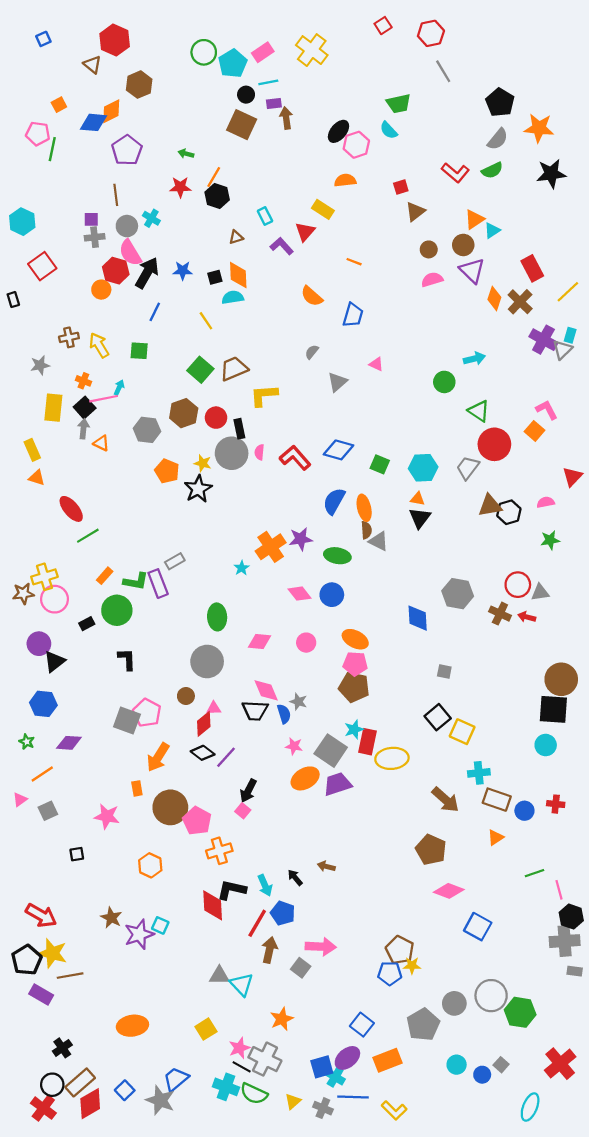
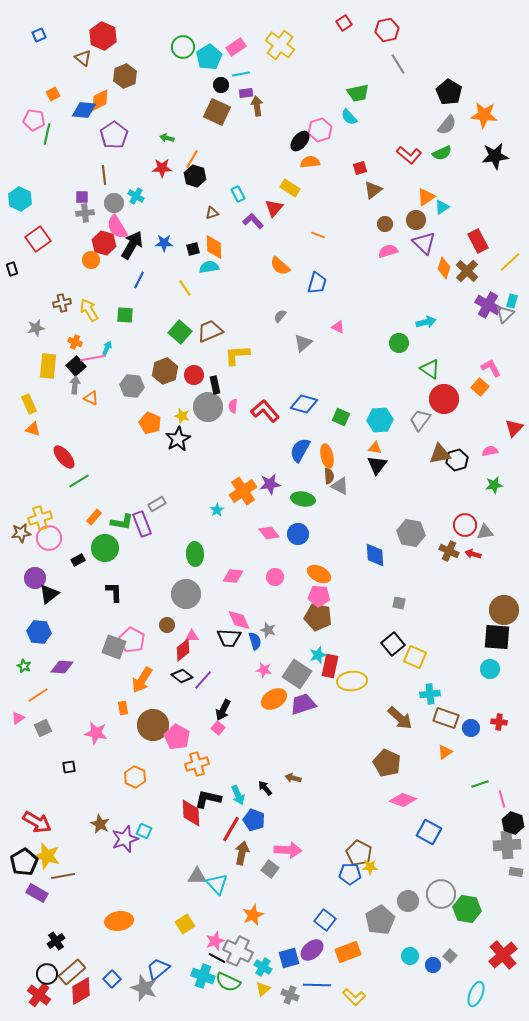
black ellipse: (338, 131) -> (300, 141), moved
cyan cross: (335, 1077) -> (263, 967), moved

